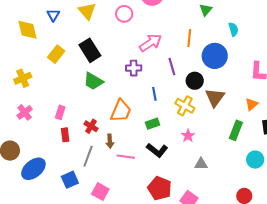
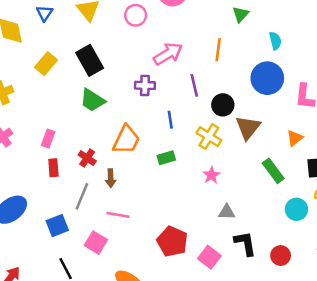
blue circle: (215, 56) -> (267, 78), moved
green rectangle: (236, 130) -> (273, 171), turned -60
black L-shape: (157, 150) -> (245, 243), moved, turned -140
pink line: (126, 157) -> (118, 215), moved

